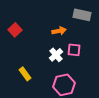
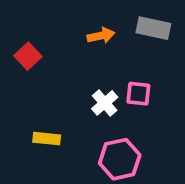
orange arrow: (59, 31) -> (101, 36), moved
yellow rectangle: (25, 74) -> (47, 139), turned -48

